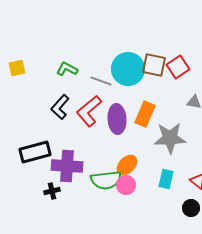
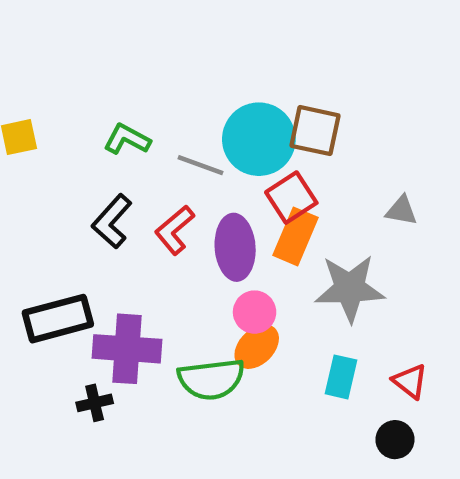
red square: (178, 67) -> (291, 198), moved
red L-shape: (89, 111) -> (175, 230), size x0.7
pink circle: (126, 185) -> (255, 312), moved

